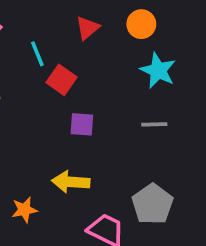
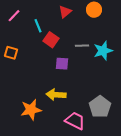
cyan star: (158, 71) -> (103, 51), moved, turned 30
gray line: (154, 124) -> (82, 46), moved
orange star: (24, 210) -> (31, 110), size x1.5

